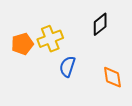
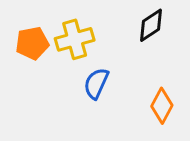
orange diamond: (113, 77) -> (162, 106), turned 30

